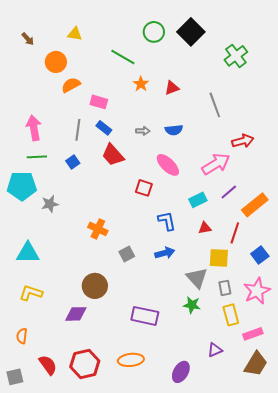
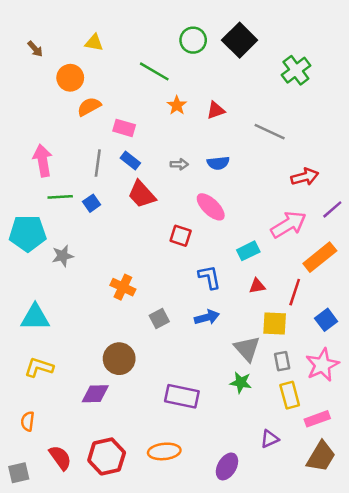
gray line: (215, 105) -> (270, 132), turned -45
green line: (37, 157) -> (60, 197), moved
pink arrow: (216, 164) -> (288, 224), moved
purple line: (229, 192) -> (332, 209), moved

